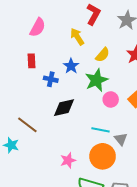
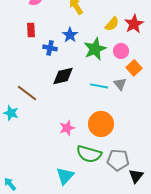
yellow semicircle: (103, 55) -> (112, 24), moved
pink circle: (111, 99) -> (121, 51), moved
cyan line: (100, 130) -> (99, 86), moved
gray triangle: (121, 139) -> (120, 84), moved

